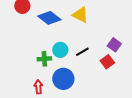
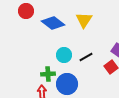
yellow triangle: (80, 15) -> (84, 20), turned 36
green cross: (44, 59) -> (48, 74), moved

